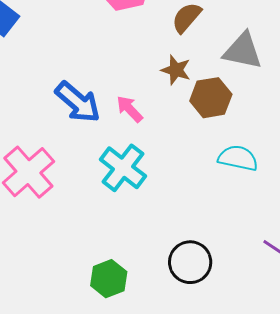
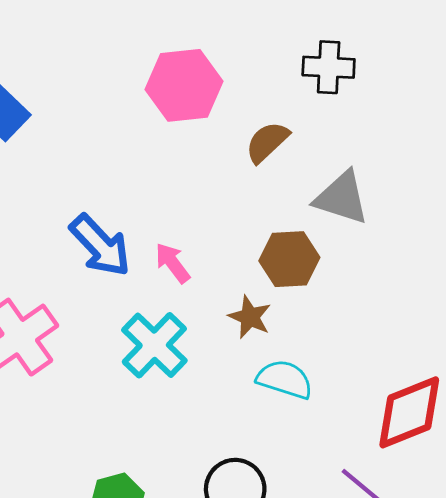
brown star: (176, 70) -> (250, 317), moved
cyan semicircle: (238, 158) -> (285, 379), moved

